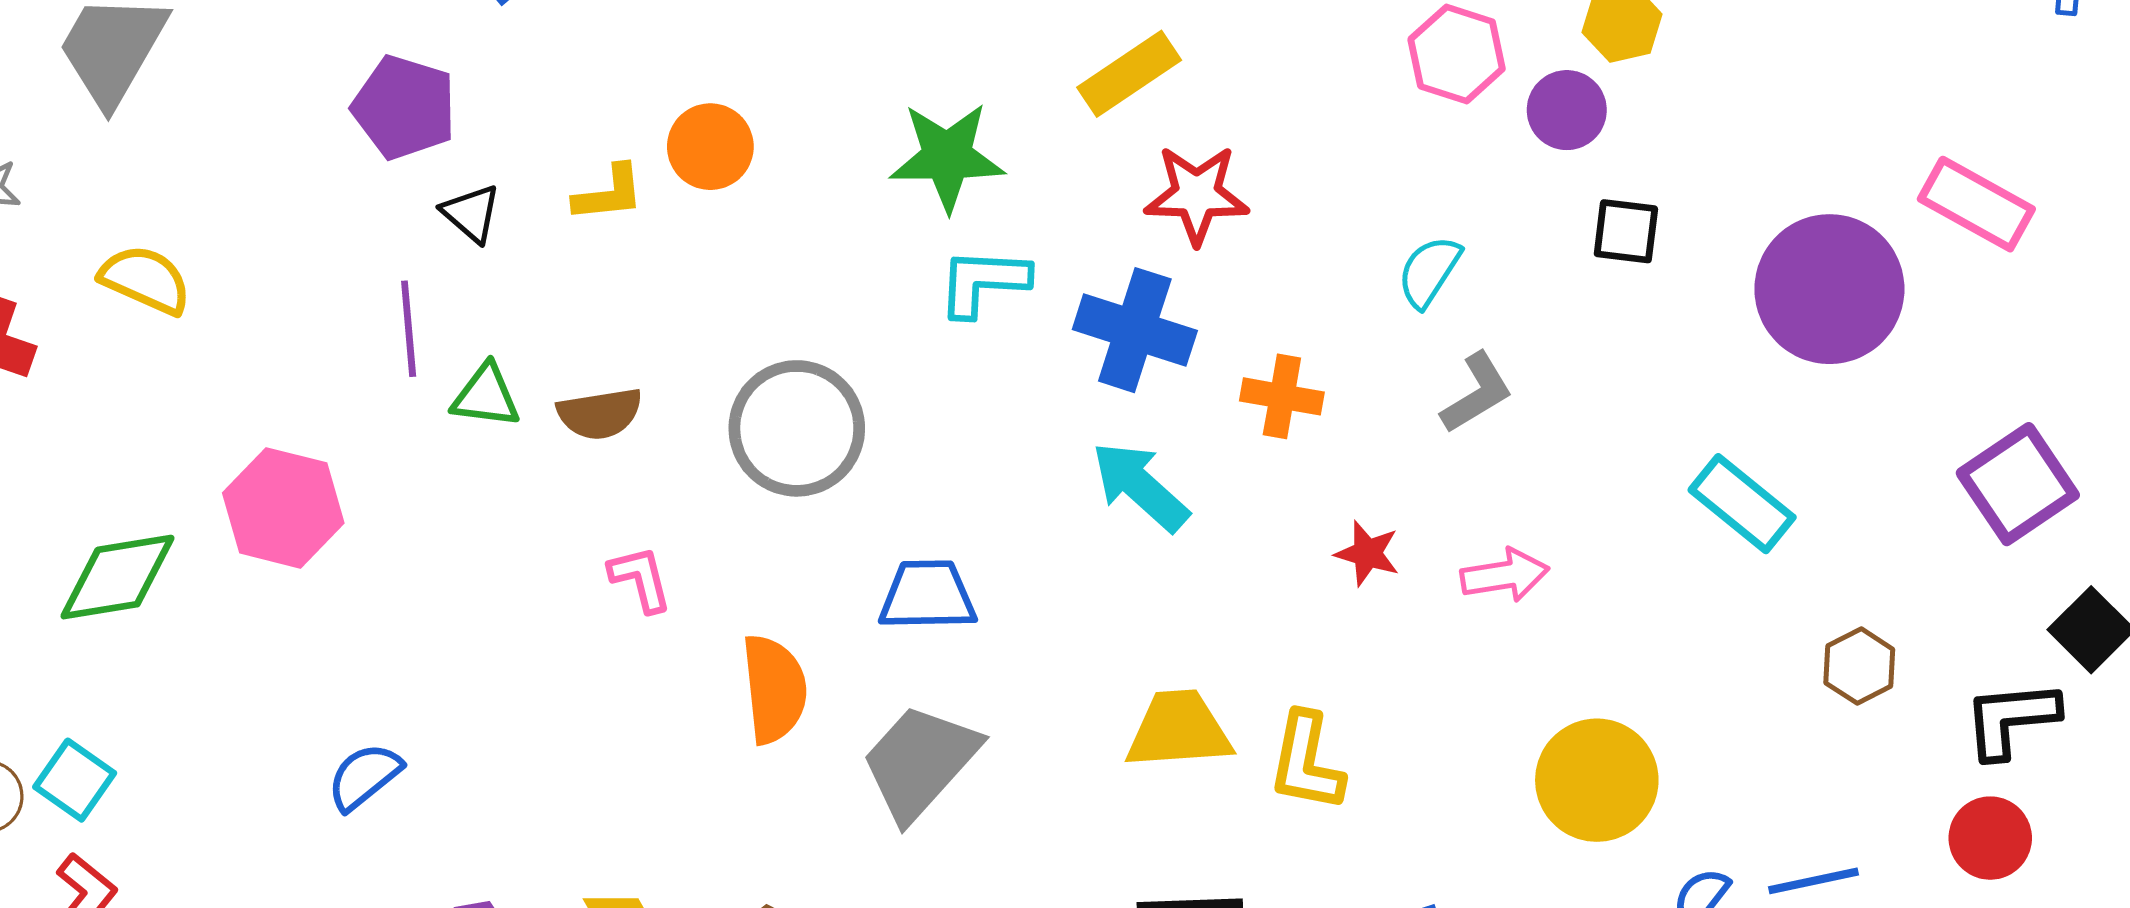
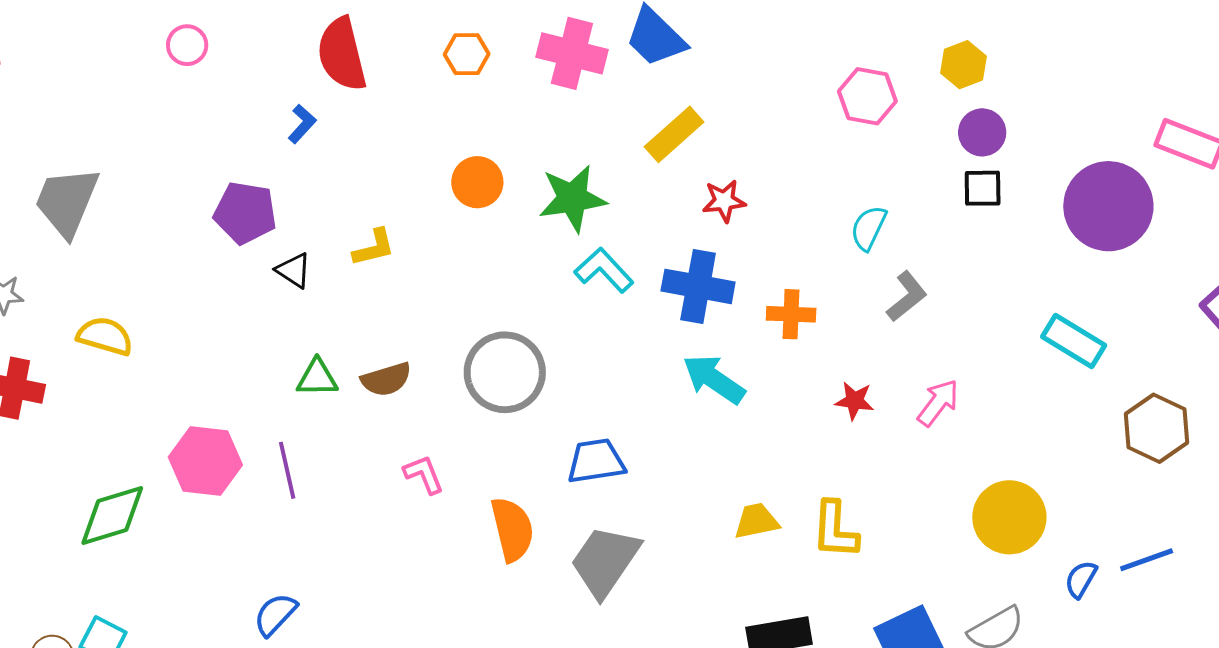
purple circle: (1567, 110) -> (982, 132), moved
orange circle: (710, 147) -> (477, 182), moved
red star: (1197, 195) -> (724, 201), size x0.7
cyan L-shape: (983, 282) -> (604, 270), turned 52
purple line: (409, 329) -> (287, 470), moved
pink arrow: (1505, 575) -> (938, 403), turned -36
brown hexagon: (1859, 666) -> (1157, 428), size x1.5
yellow trapezoid: (1179, 730) -> (756, 521), size x0.7

